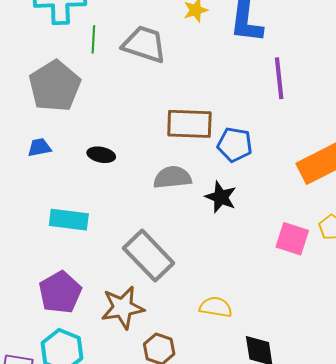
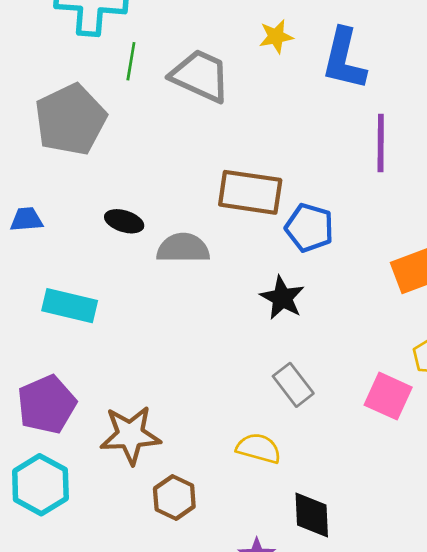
blue trapezoid: (39, 147) -> (26, 219), moved
gray semicircle: (172, 177) -> (183, 248), moved
pink square: (292, 239) -> (388, 396), moved
gray rectangle: (149, 256) -> (293, 385), moved, size x0.6

